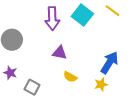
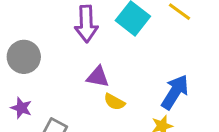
yellow semicircle: (70, 77) -> (114, 102), moved

